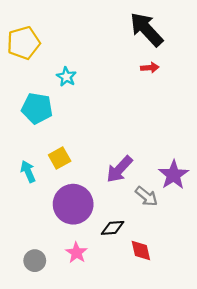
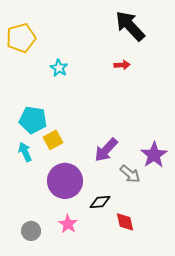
red arrow: (150, 68) -> (122, 65), moved
cyan pentagon: (37, 108) -> (33, 120), moved

